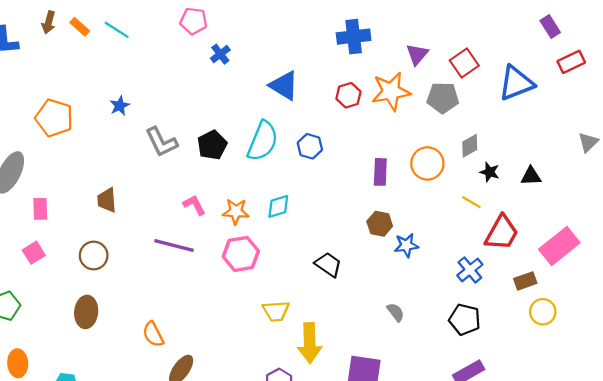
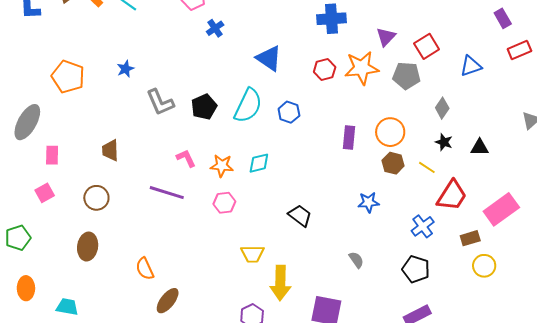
blue triangle: (516, 83) -> (471, 66), size x0.7
gray diamond: (470, 146) -> (442, 108), moved, turned -30
brown hexagon: (380, 224) -> (393, 163), moved
pink hexagon: (241, 254) -> (224, 203), size x0.7

